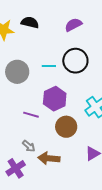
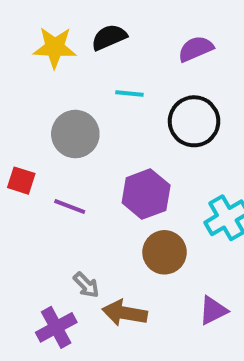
black semicircle: (30, 22) -> (109, 37), turned -42
cyan line: (49, 66) -> (129, 93), moved
purple line: (31, 115) -> (70, 207), moved

